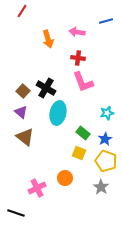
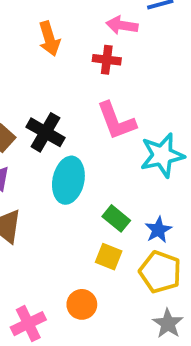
pink arrow: (77, 32) -> (122, 25), moved
red cross: (78, 58) -> (107, 60), moved
cyan star: (107, 113) -> (162, 155), moved, size x1.6
gray star: (101, 187) -> (168, 324), moved

